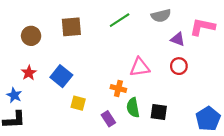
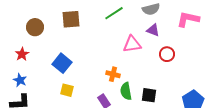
purple triangle: (178, 39) -> (153, 30), moved
pink triangle: (140, 67) -> (132, 44), moved
red star: (29, 73) -> (22, 54), moved
yellow square: (78, 103) -> (67, 90), moved

